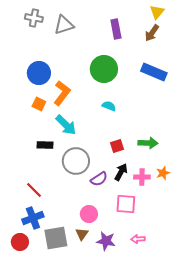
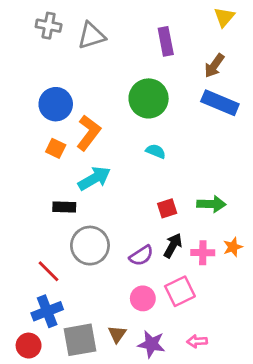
brown arrow: (152, 33) -> (214, 66), moved
cyan arrow: (66, 125) -> (94, 178), turned -75
gray circle: (76, 161) -> (90, 246), moved
pink square: (126, 204) -> (180, 291), turned -30
pink circle: (89, 214) -> (143, 298), moved

